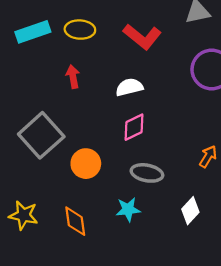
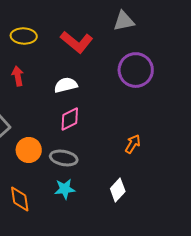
gray ellipse: (147, 173) -> (64, 158), moved

